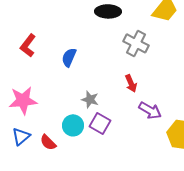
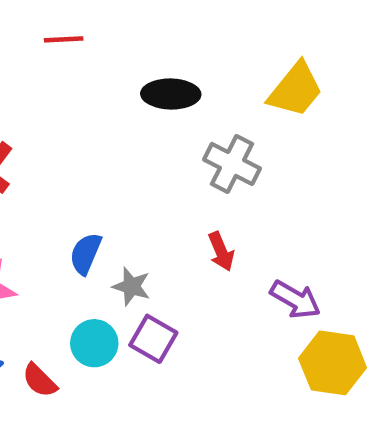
blue semicircle: (69, 57) -> (86, 254), moved
purple arrow: (150, 110) -> (295, 299), moved

